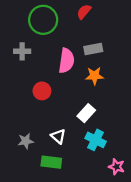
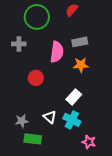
cyan cross: (96, 140) -> (72, 120), moved
green rectangle: (51, 162) -> (33, 139), moved
pink star: (117, 167) -> (89, 142), moved

